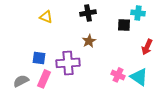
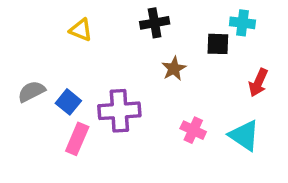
brown star: (89, 41) -> (174, 69), moved
blue square: (39, 58) -> (68, 102), turned 32
pink cross: (118, 75) -> (193, 130), moved
gray semicircle: (21, 81) -> (31, 91), moved

